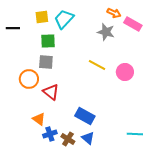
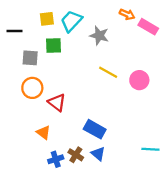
gray star: (106, 32) -> (99, 36), moved
gray square: (46, 62) -> (30, 58), moved
blue cross: (50, 134) -> (56, 159), moved

